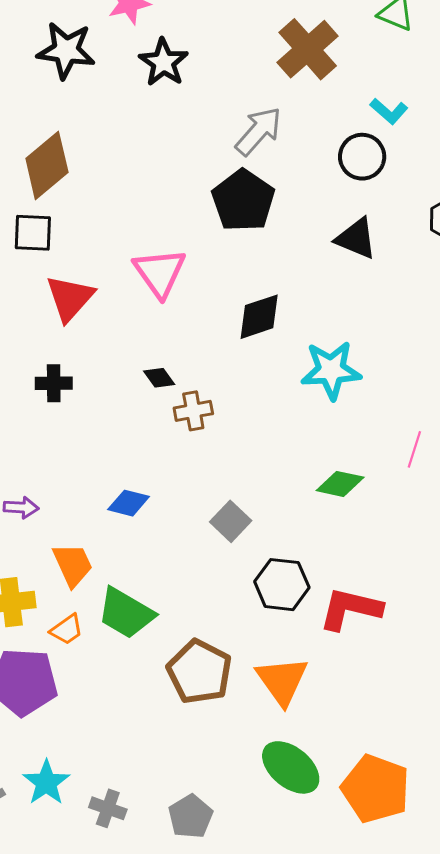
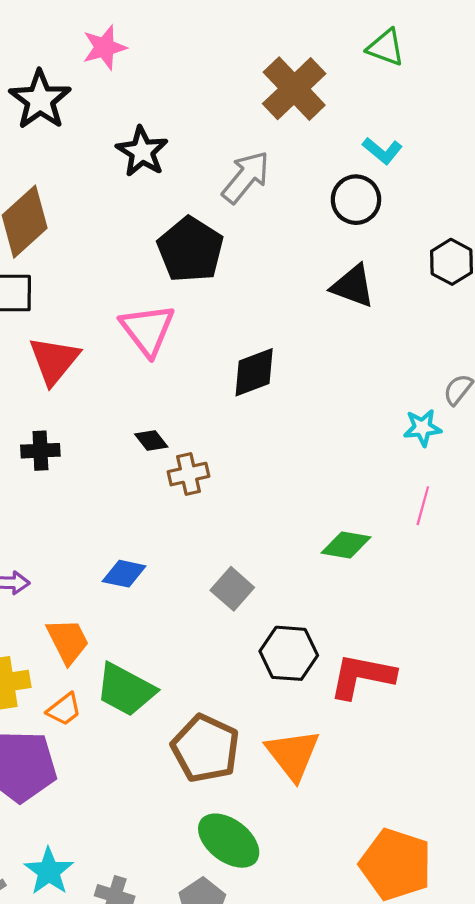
black star: (66, 50) -> (40, 100), turned 30
black star: (163, 62) -> (142, 152), moved
black pentagon: (243, 200) -> (190, 250), moved
cyan star: (331, 370) -> (422, 428), moved, size x0.6
green ellipse: (291, 767) -> (229, 841), moved

